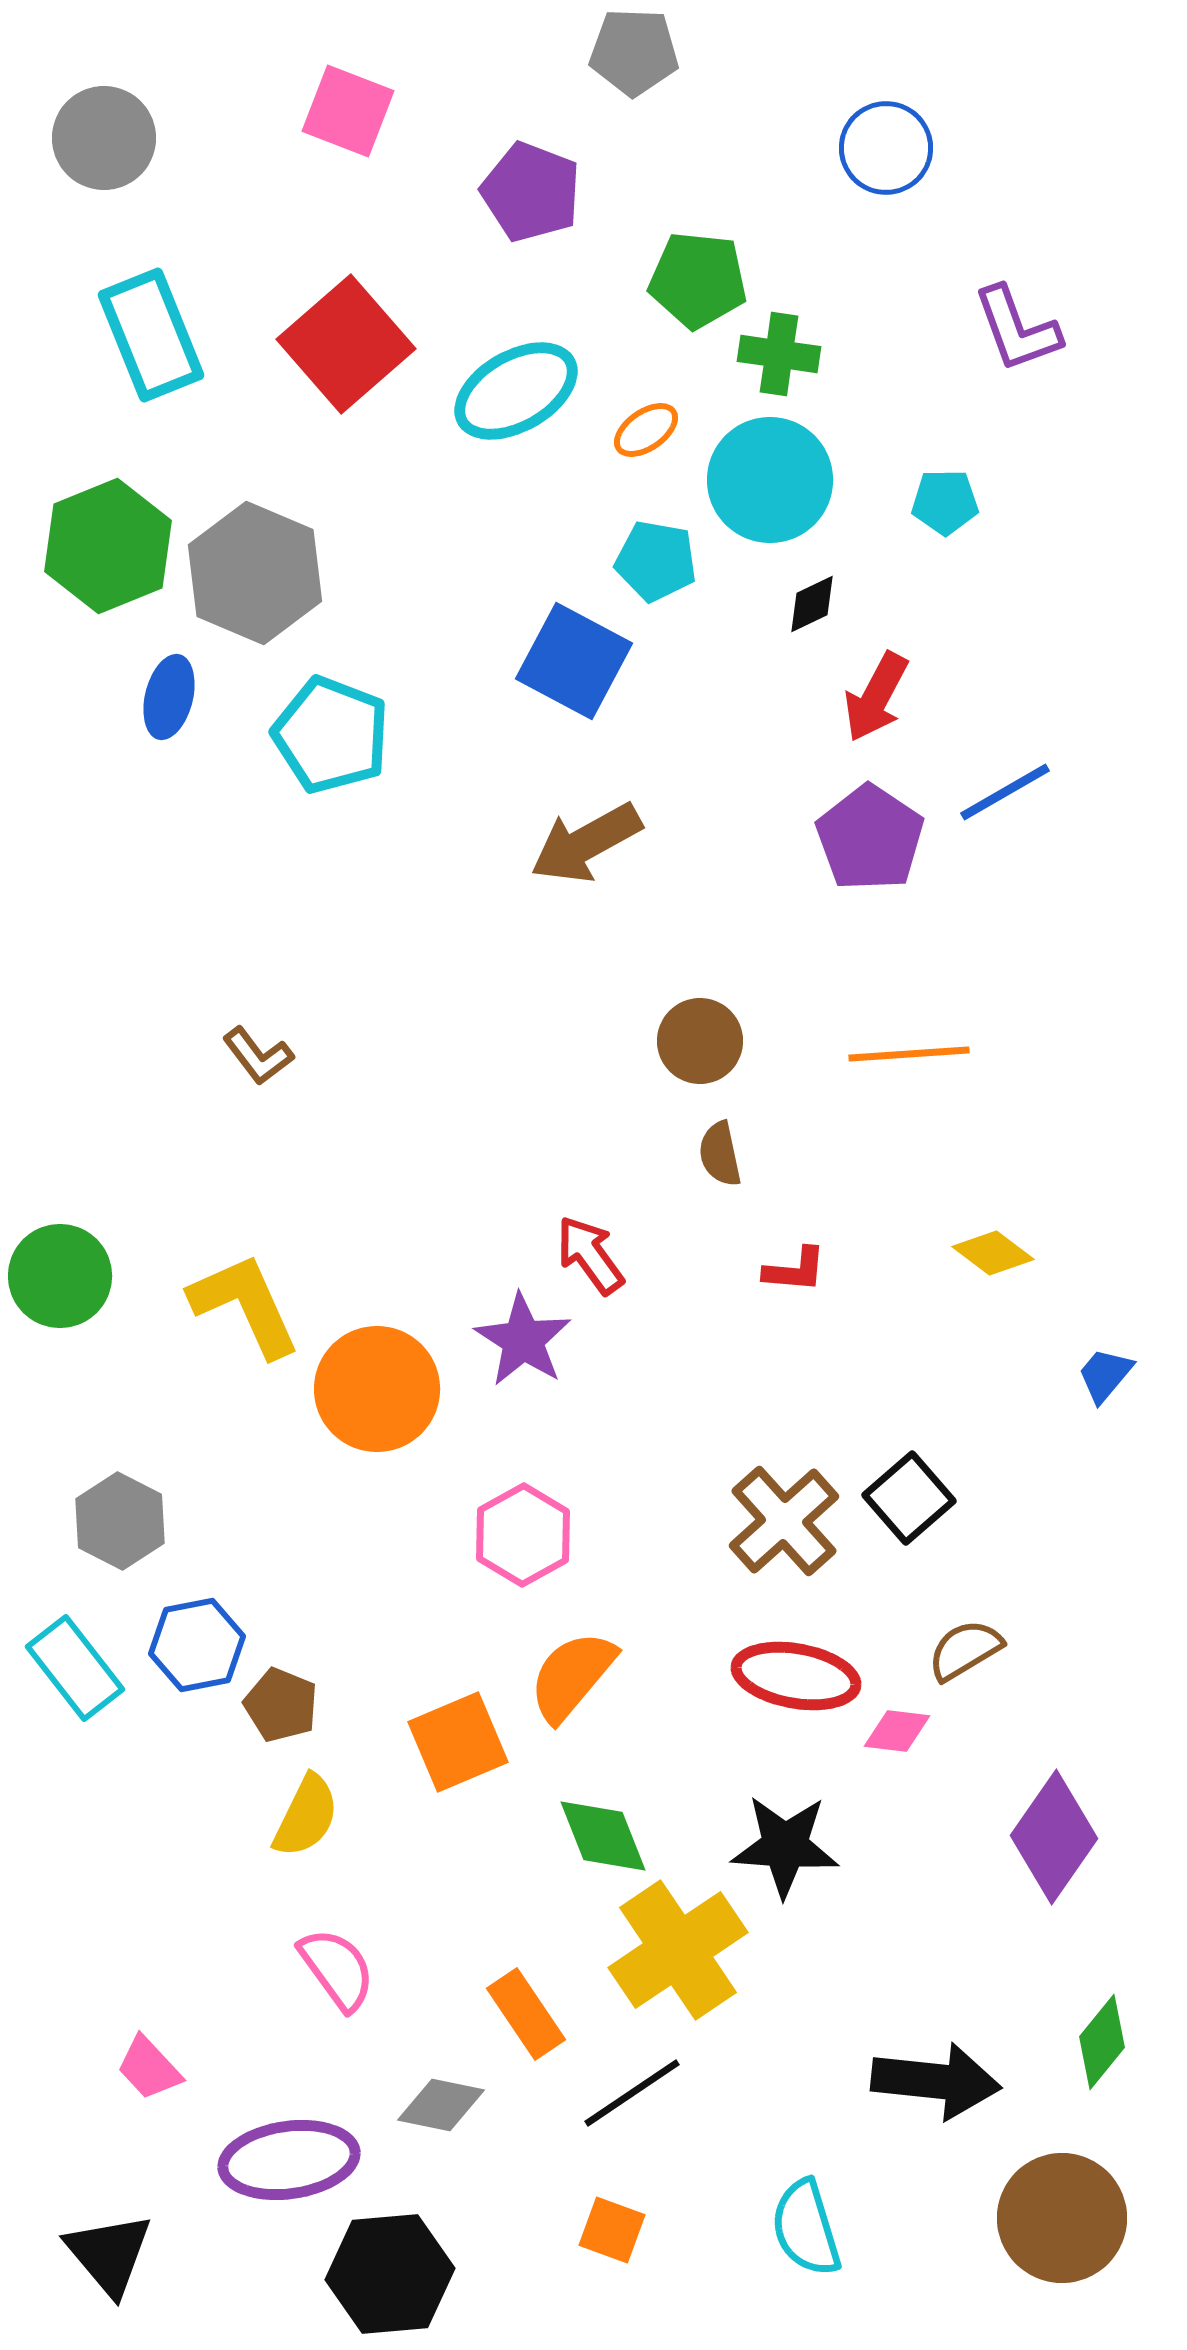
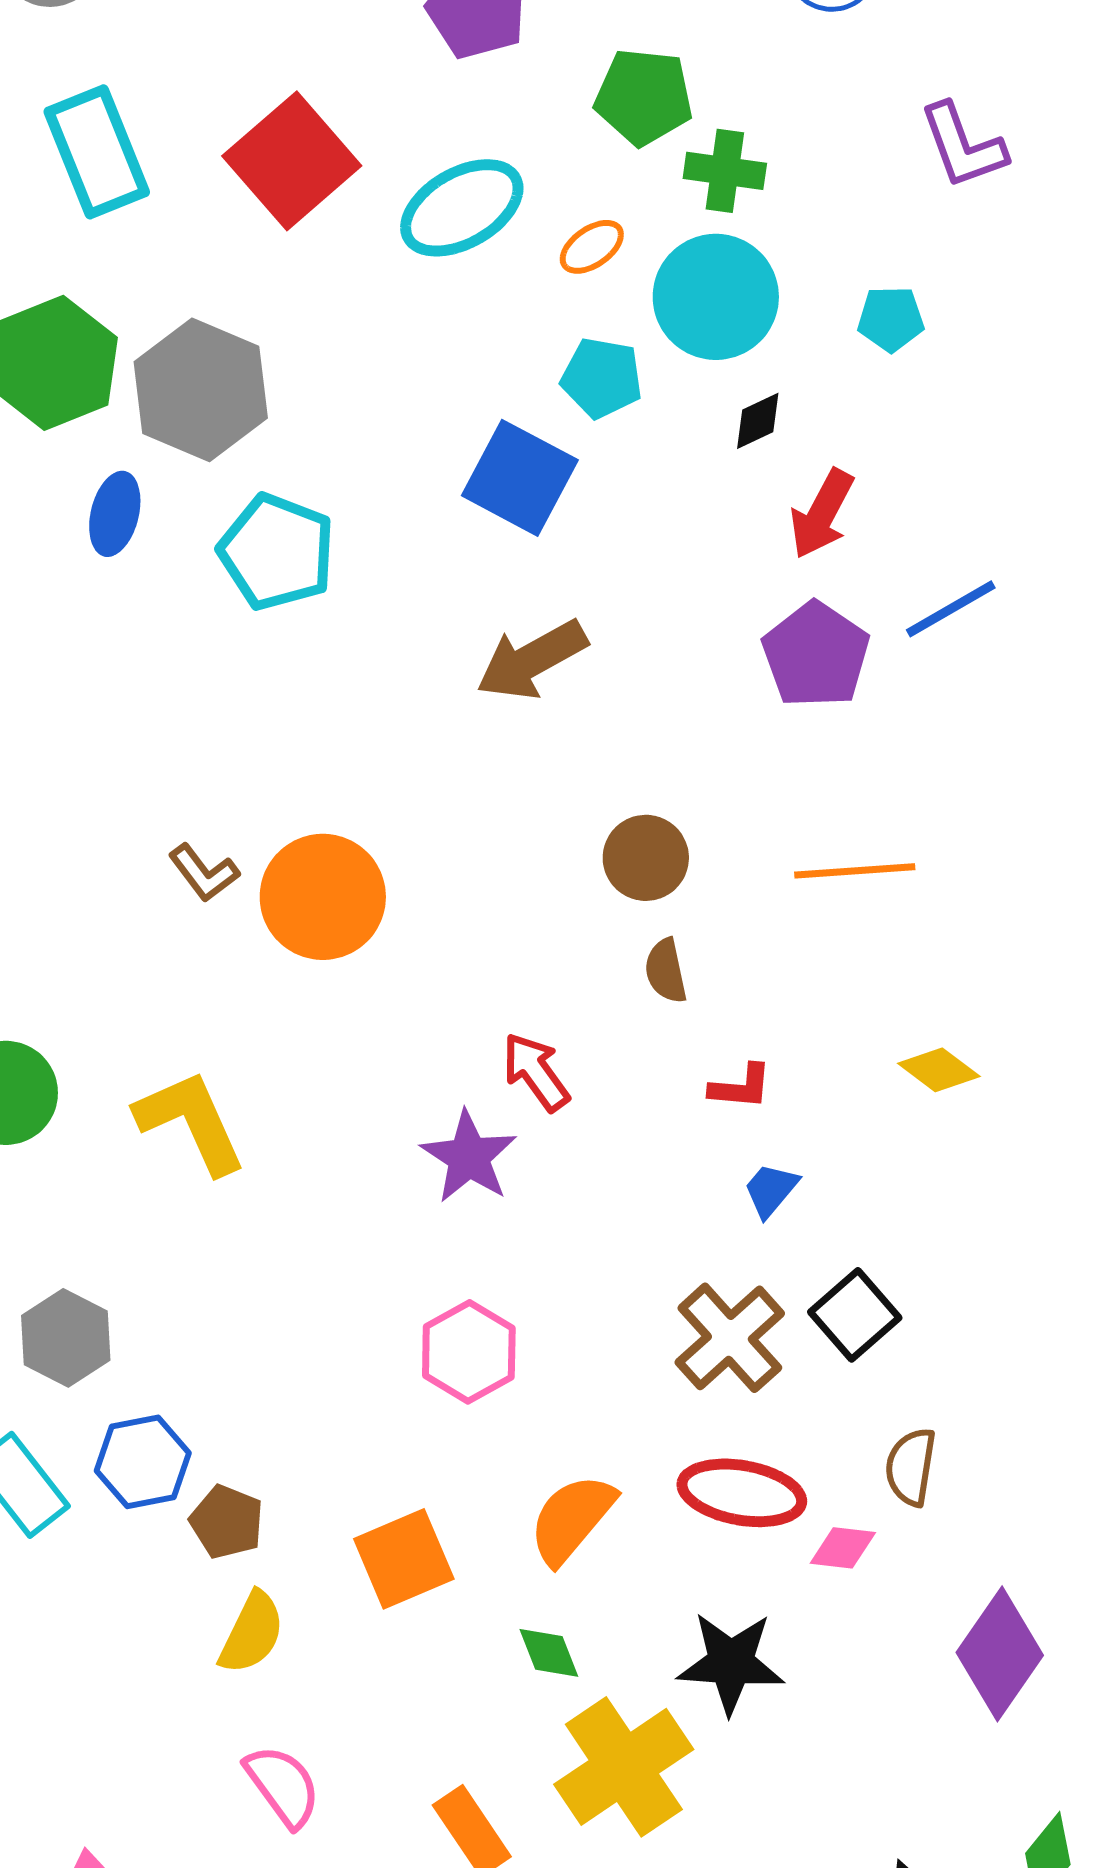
blue trapezoid: (1105, 1375) -> (771, 1190), moved
orange circle: (377, 1389) -> (323, 897), moved
brown semicircle: (965, 1650) -> (911, 1467), turned -50
orange semicircle: (572, 1676) -> (572, 1519), moved
green diamond: (603, 1836) -> (549, 1653), size x0.7

